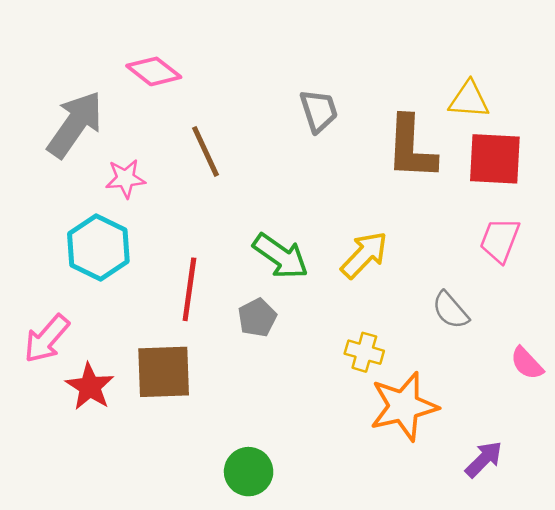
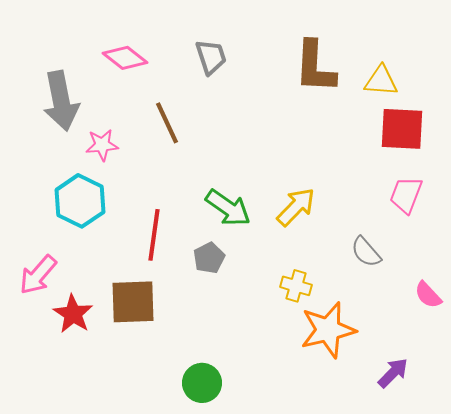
gray trapezoid: (319, 111) -> (211, 57), moved
gray arrow: (75, 124) -> (61, 101), turned 134
brown L-shape: (411, 148) -> (315, 67), moved

